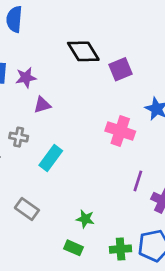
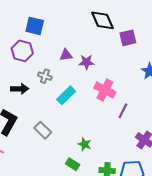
purple star: (26, 78) -> (86, 62), moved
pink cross: (120, 131) -> (105, 90), moved
purple line: (138, 181) -> (123, 111), moved

